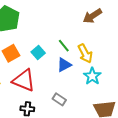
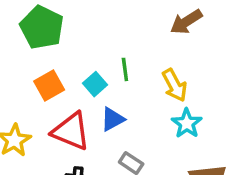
green line: (64, 46) -> (125, 69), moved, turned 32
blue triangle: (64, 65) -> (113, 119), moved

